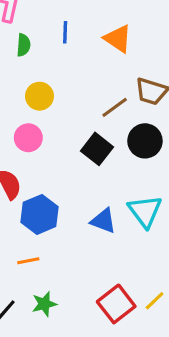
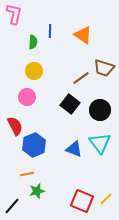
green semicircle: (24, 45) -> (33, 42), moved
black circle: (145, 141) -> (100, 110), moved
green star: (44, 304) -> (37, 191), moved
red square: (116, 304) -> (82, 201), turned -30

